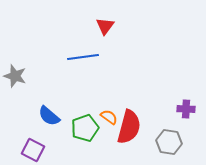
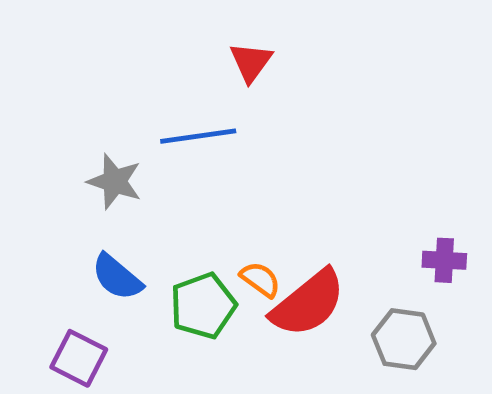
gray star: (15, 76) -> (115, 181), moved
red semicircle: (129, 127) -> (308, 303), turned 36

